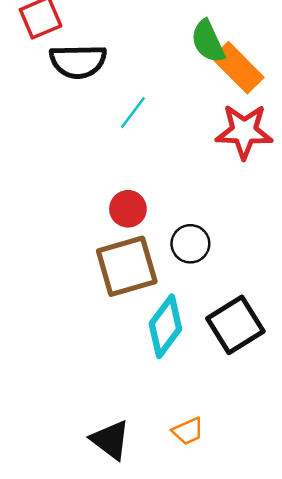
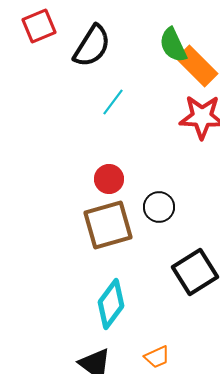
black semicircle: (78, 61) -> (92, 46), moved, turned -57
cyan diamond: (165, 326) -> (111, 304), moved

